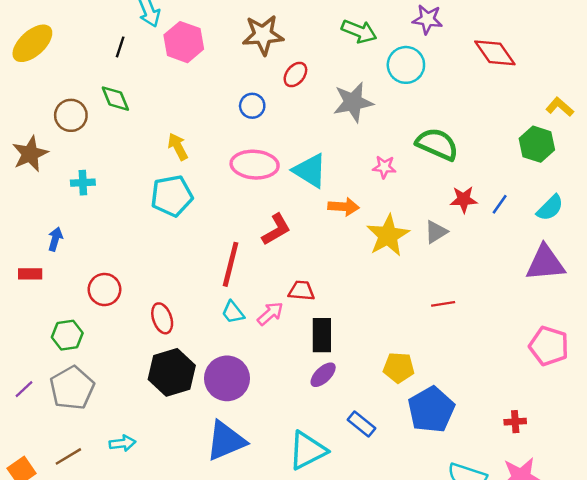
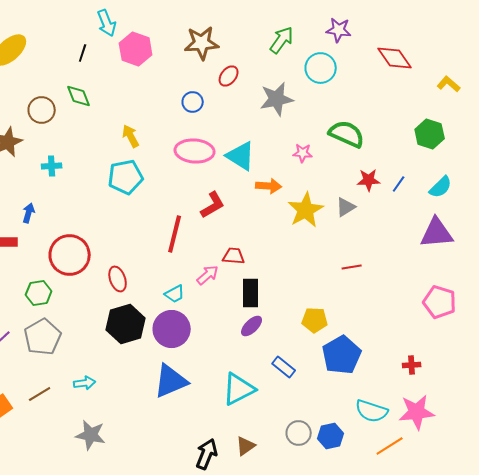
green arrow: (359, 31) -> (282, 40), turned -76
yellow L-shape: (560, 107) -> (449, 84), moved
red circle: (104, 290) -> (70, 255), size x1.5
cyan trapezoid: (233, 312) -> (175, 294), moved, turned -80

